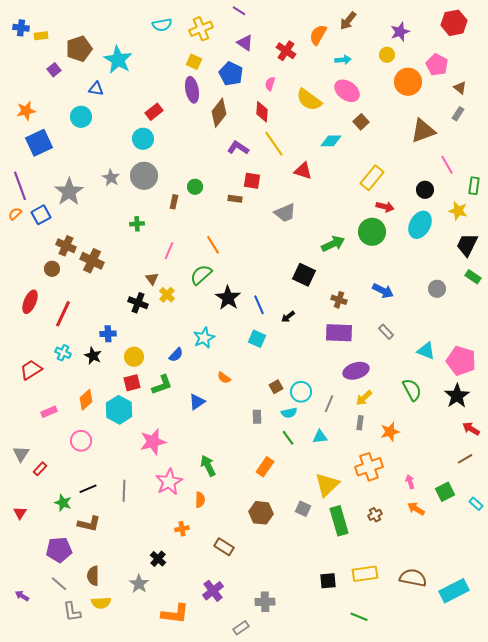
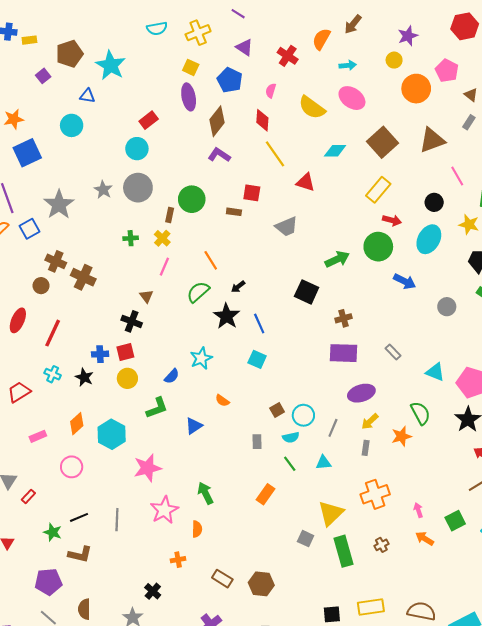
brown square: (361, 122) -> (382, 142), moved, size x1.8
purple L-shape: (238, 148) -> (219, 155), moved
green circle: (195, 187) -> (192, 199), size x1.6
blue arrow: (383, 291) -> (405, 281), moved
yellow cross: (167, 295) -> (162, 238), moved
brown cross: (339, 300) -> (343, 318), turned -35
black arrow: (288, 317) -> (238, 287), moved
red square: (132, 383) -> (125, 352), moved
orange star: (390, 432) -> (401, 436), moved
brown hexagon: (261, 513) -> (261, 584), moved

